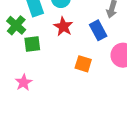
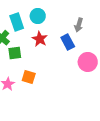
orange square: (83, 64) -> (29, 77), moved

